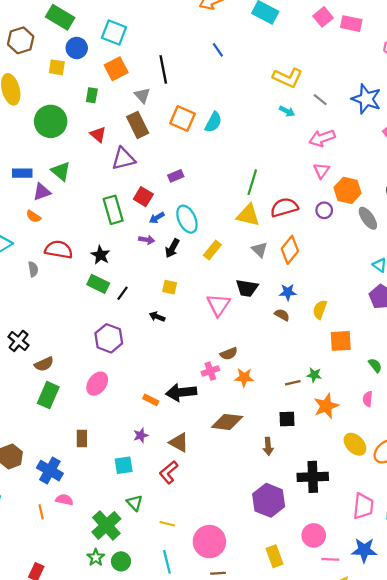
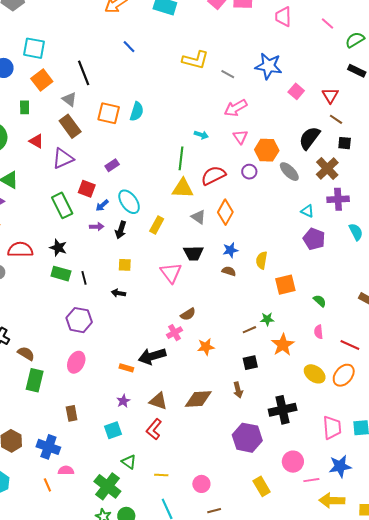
cyan arrow: (287, 111) -> (201, 135), moved
black line: (123, 293) -> (84, 278), turned -40
brown semicircle: (44, 364) -> (26, 353), turned -114
orange star: (244, 377) -> (206, 347), moved
brown diamond: (227, 422) -> (198, 399), moved
pink circle: (209, 542) -> (201, 484), size x0.6

